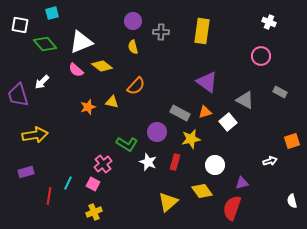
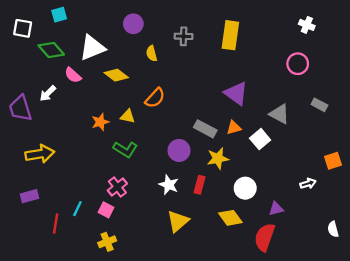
purple circle: (133, 21) -> (133, 24), moved
pink semicircle: (76, 70) -> (73, 75), moved
green L-shape: (127, 144) -> (125, 149), moved
yellow triangle: (168, 202) -> (178, 221), moved

